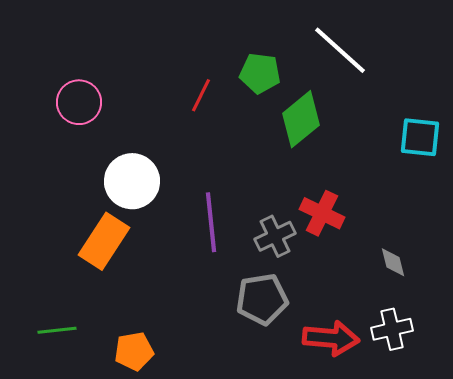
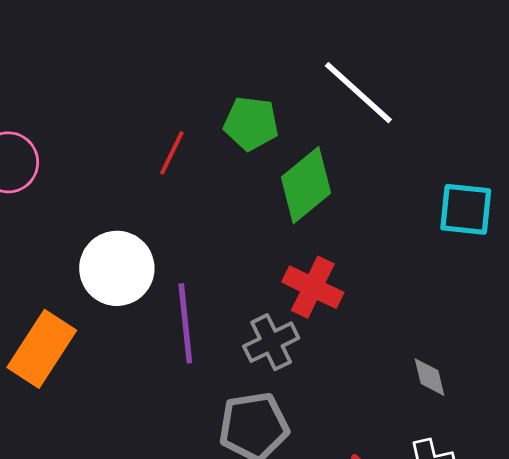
white circle: (132, 181) -> (117, 268), moved
red cross: (322, 213) -> (313, 287), moved

